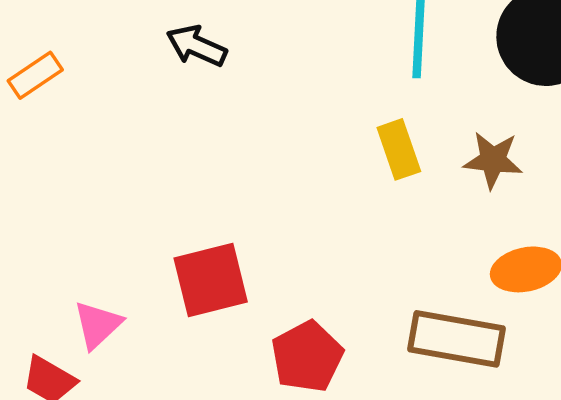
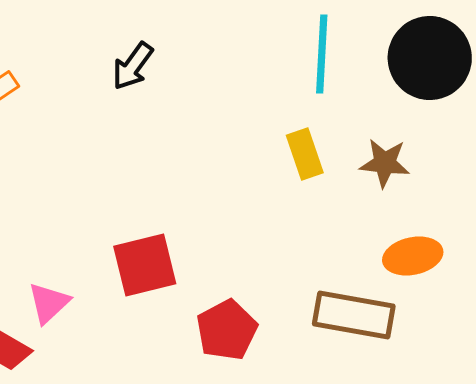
black arrow: (196, 46) -> (133, 66), turned -78

